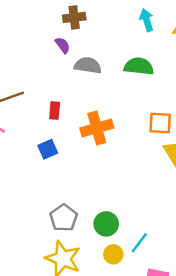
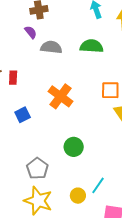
red rectangle: (55, 111) -> (13, 78), moved
orange cross: (97, 128) -> (61, 96), turned -35
green circle: (106, 224) -> (74, 147), moved

